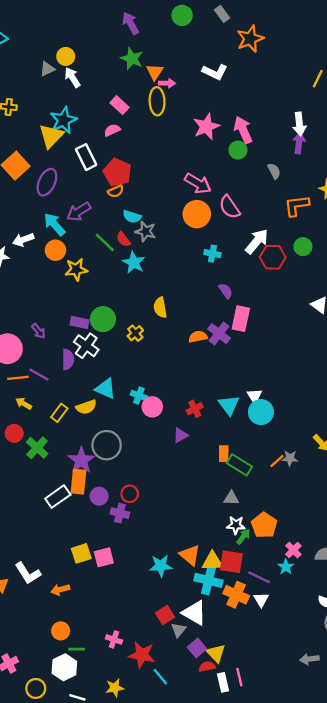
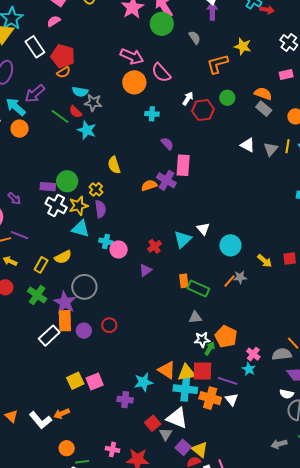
green circle: (238, 150) -> (162, 24), size x1.5
white arrow: (257, 241) -> (188, 98), size x0.6
yellow star: (76, 269) -> (78, 206), moved
purple semicircle: (68, 359) -> (100, 209), moved
cyan triangle: (106, 389) -> (80, 229), moved
cyan triangle: (229, 405) -> (183, 239), turned 30
cyan circle: (261, 412) -> (230, 245), moved
green cross: (37, 448) -> (37, 295), moved
purple cross: (120, 513) -> (125, 400), moved
white L-shape: (28, 573) -> (40, 420), moved

